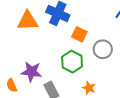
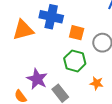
purple star: (31, 72) -> (37, 79), turned 30

